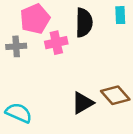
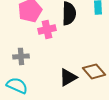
gray cross: (16, 46) -> (21, 56), moved

